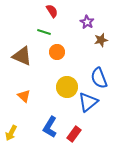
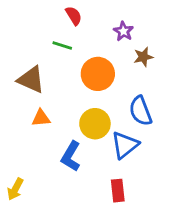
orange circle: (57, 52) -> (98, 74), moved, size x1.5
orange triangle: (24, 96) -> (41, 118), moved, turned -48
blue L-shape: (50, 127) -> (71, 156), moved
red rectangle: (74, 134) -> (118, 191), moved, turned -42

